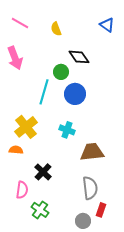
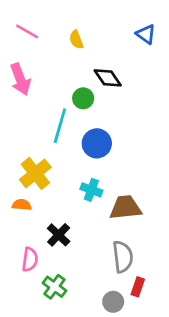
blue circle: (75, 94) -> (97, 143), moved
cyan cross: (67, 130) -> (91, 190), moved

